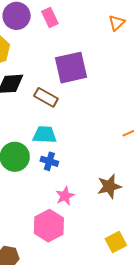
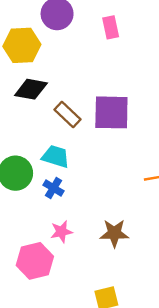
pink rectangle: (50, 18) -> (111, 27), moved
purple square: (71, 68) -> (111, 112), moved

